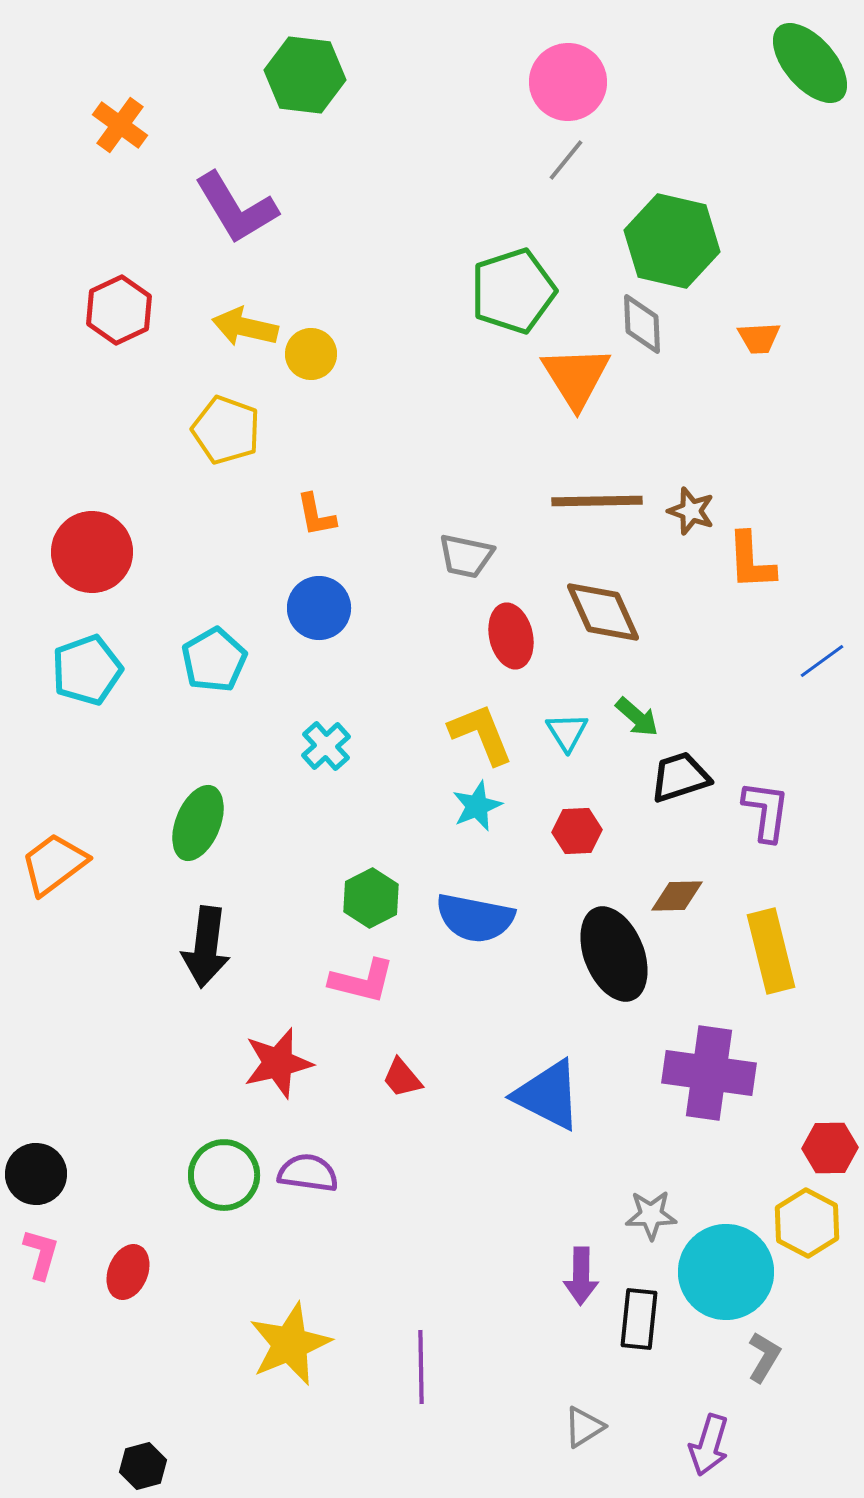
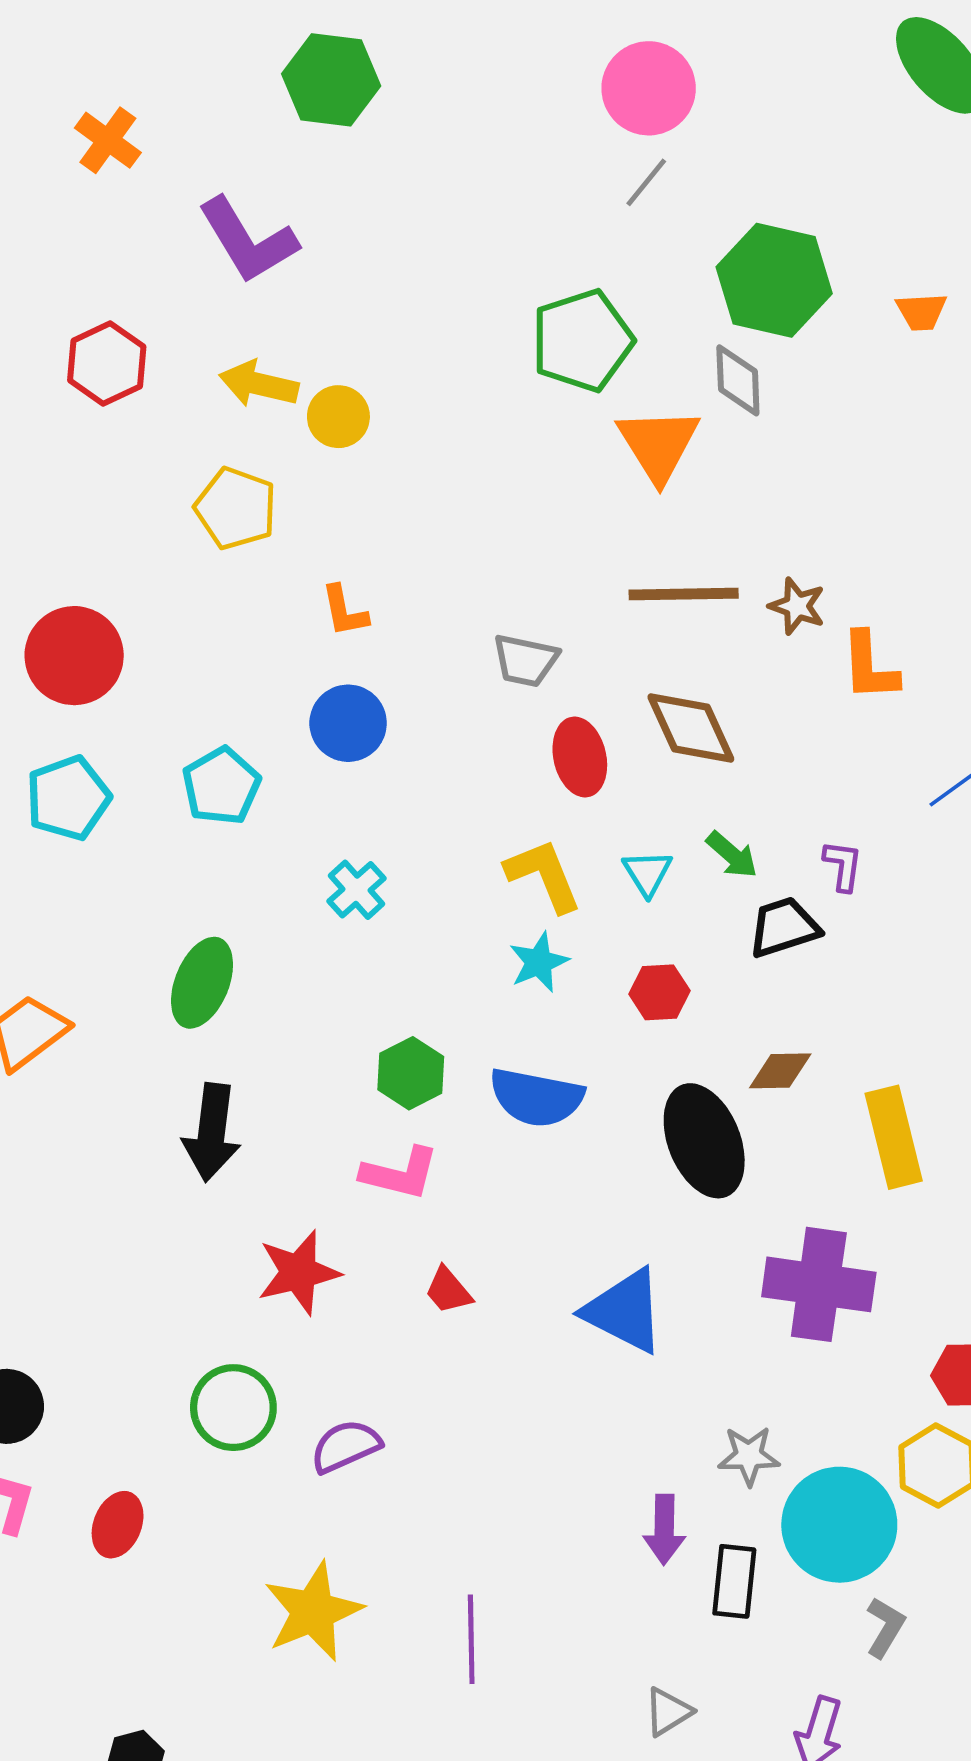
orange trapezoid: (759, 338) -> (921, 312), moved
purple L-shape: (766, 811) -> (843, 866), moved, size x0.7
purple semicircle: (308, 1173) -> (346, 1446), moved, turned -32

